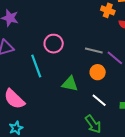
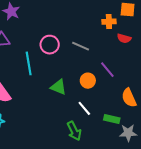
orange cross: (108, 10) -> (109, 22), turned -32
gray line: (94, 50) -> (81, 46), moved

